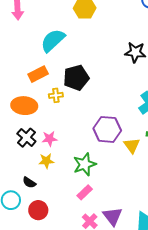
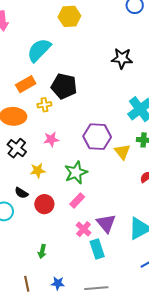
black pentagon: (76, 78) -> (64, 86), turned 30
pink star: (50, 139) -> (51, 139), moved
red circle: (38, 210) -> (44, 204), moved

